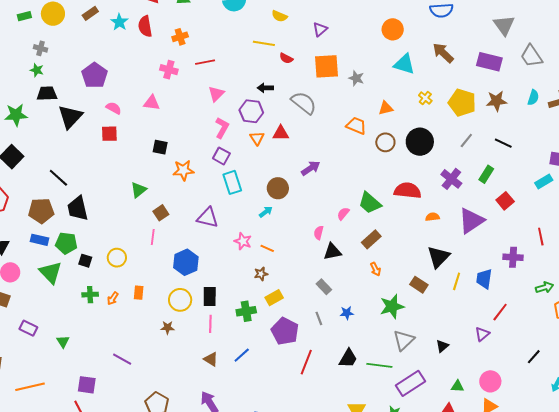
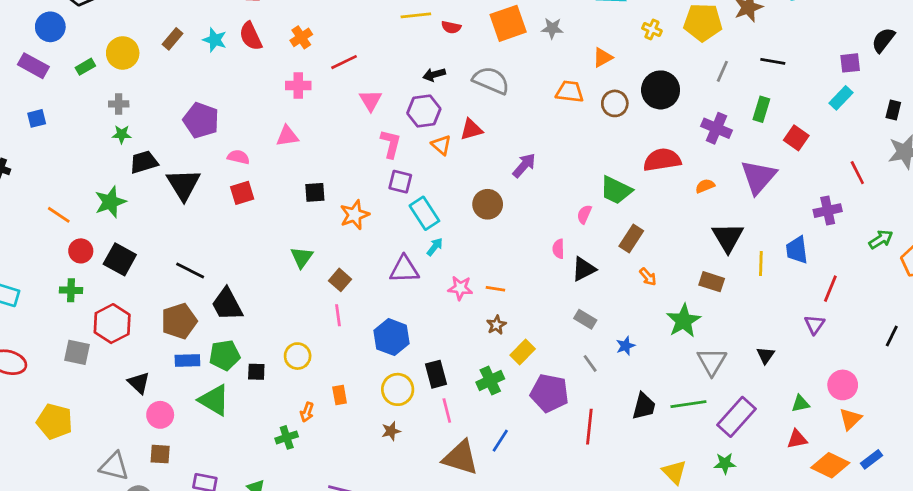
cyan arrow: (266, 212) -> (435, 247), moved
green cross: (90, 295) -> (287, 437), moved
brown triangle: (211, 359) -> (461, 458), size x1.8

